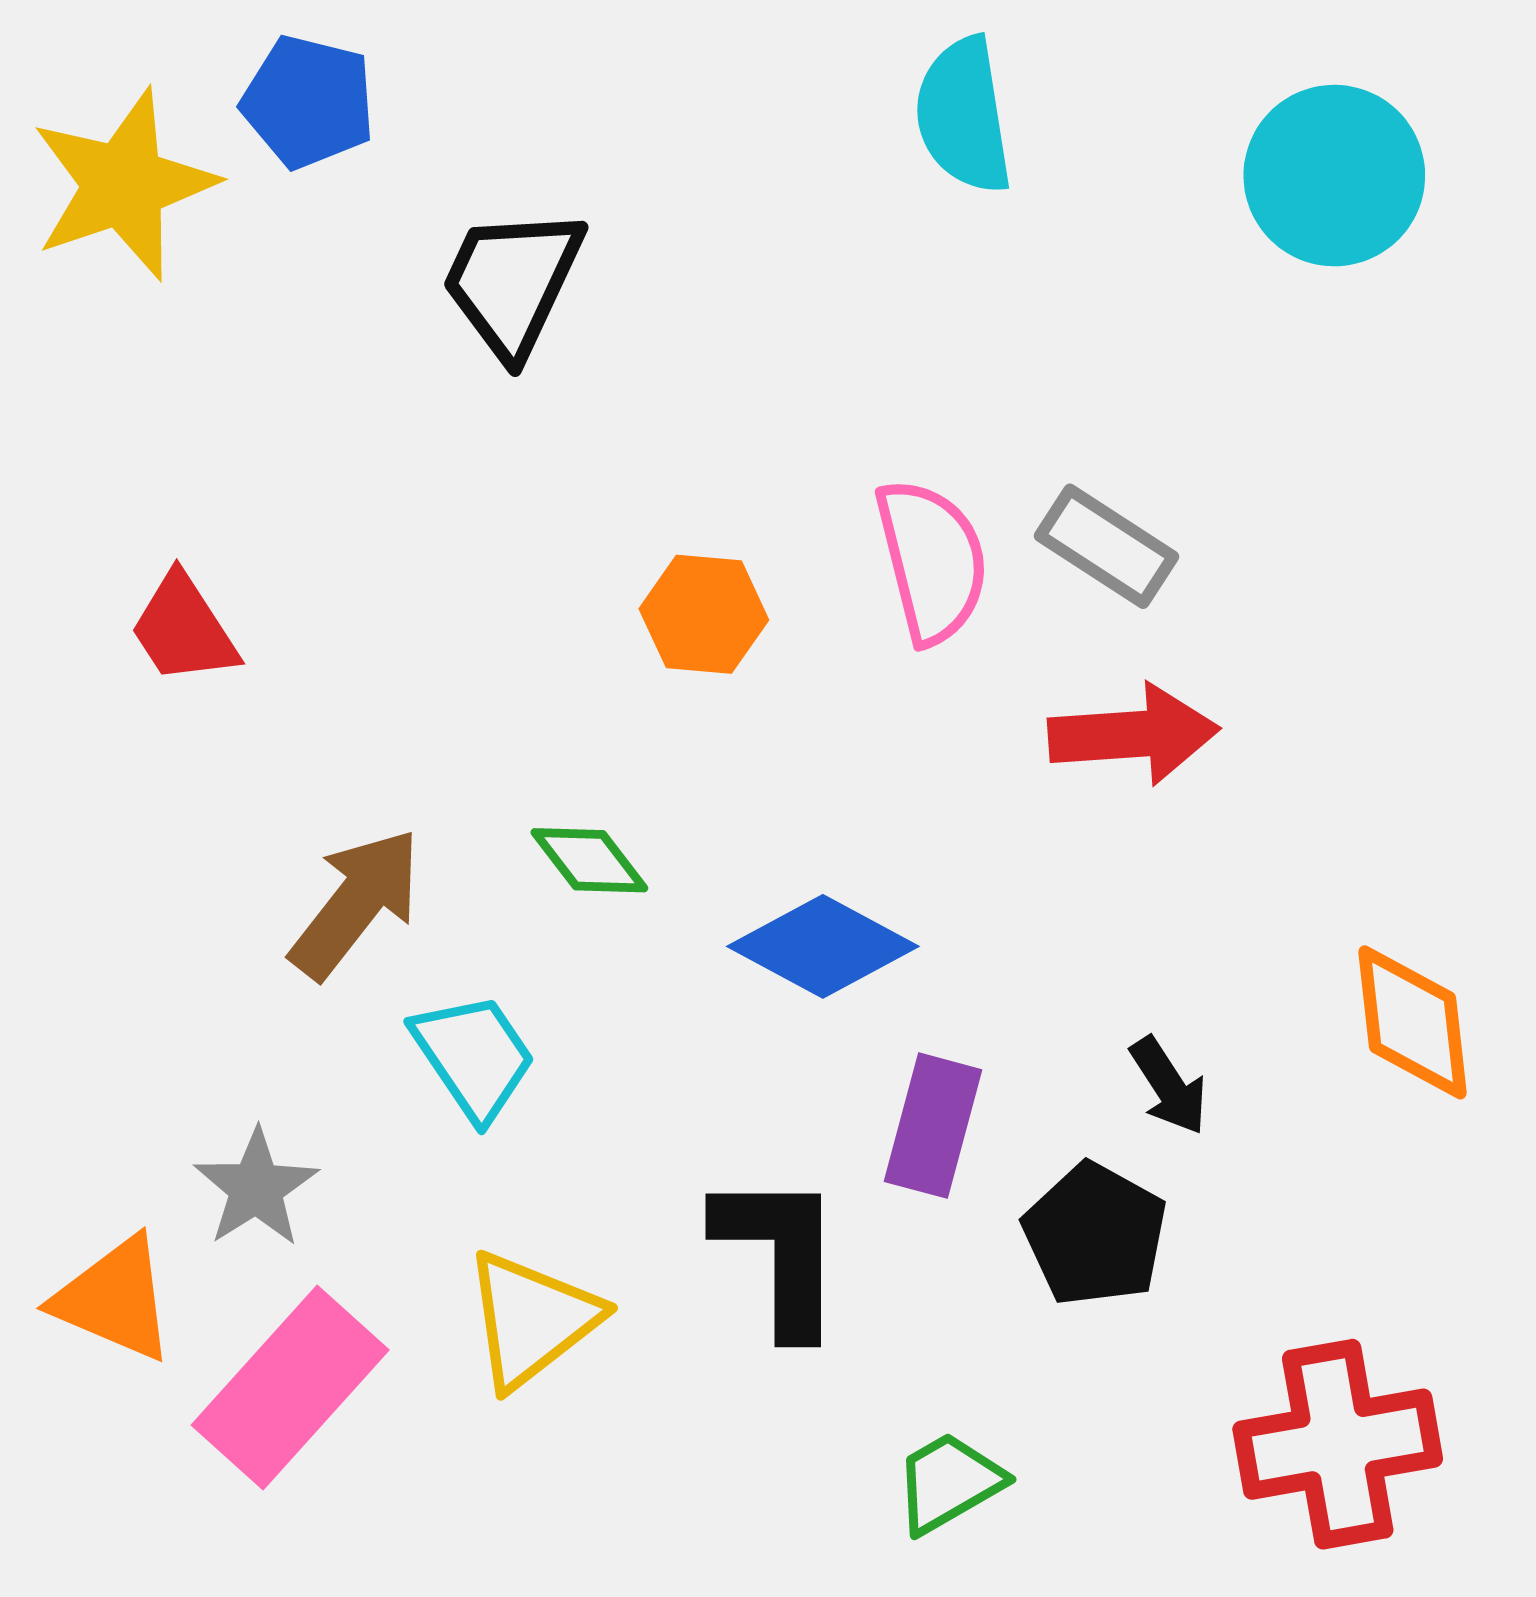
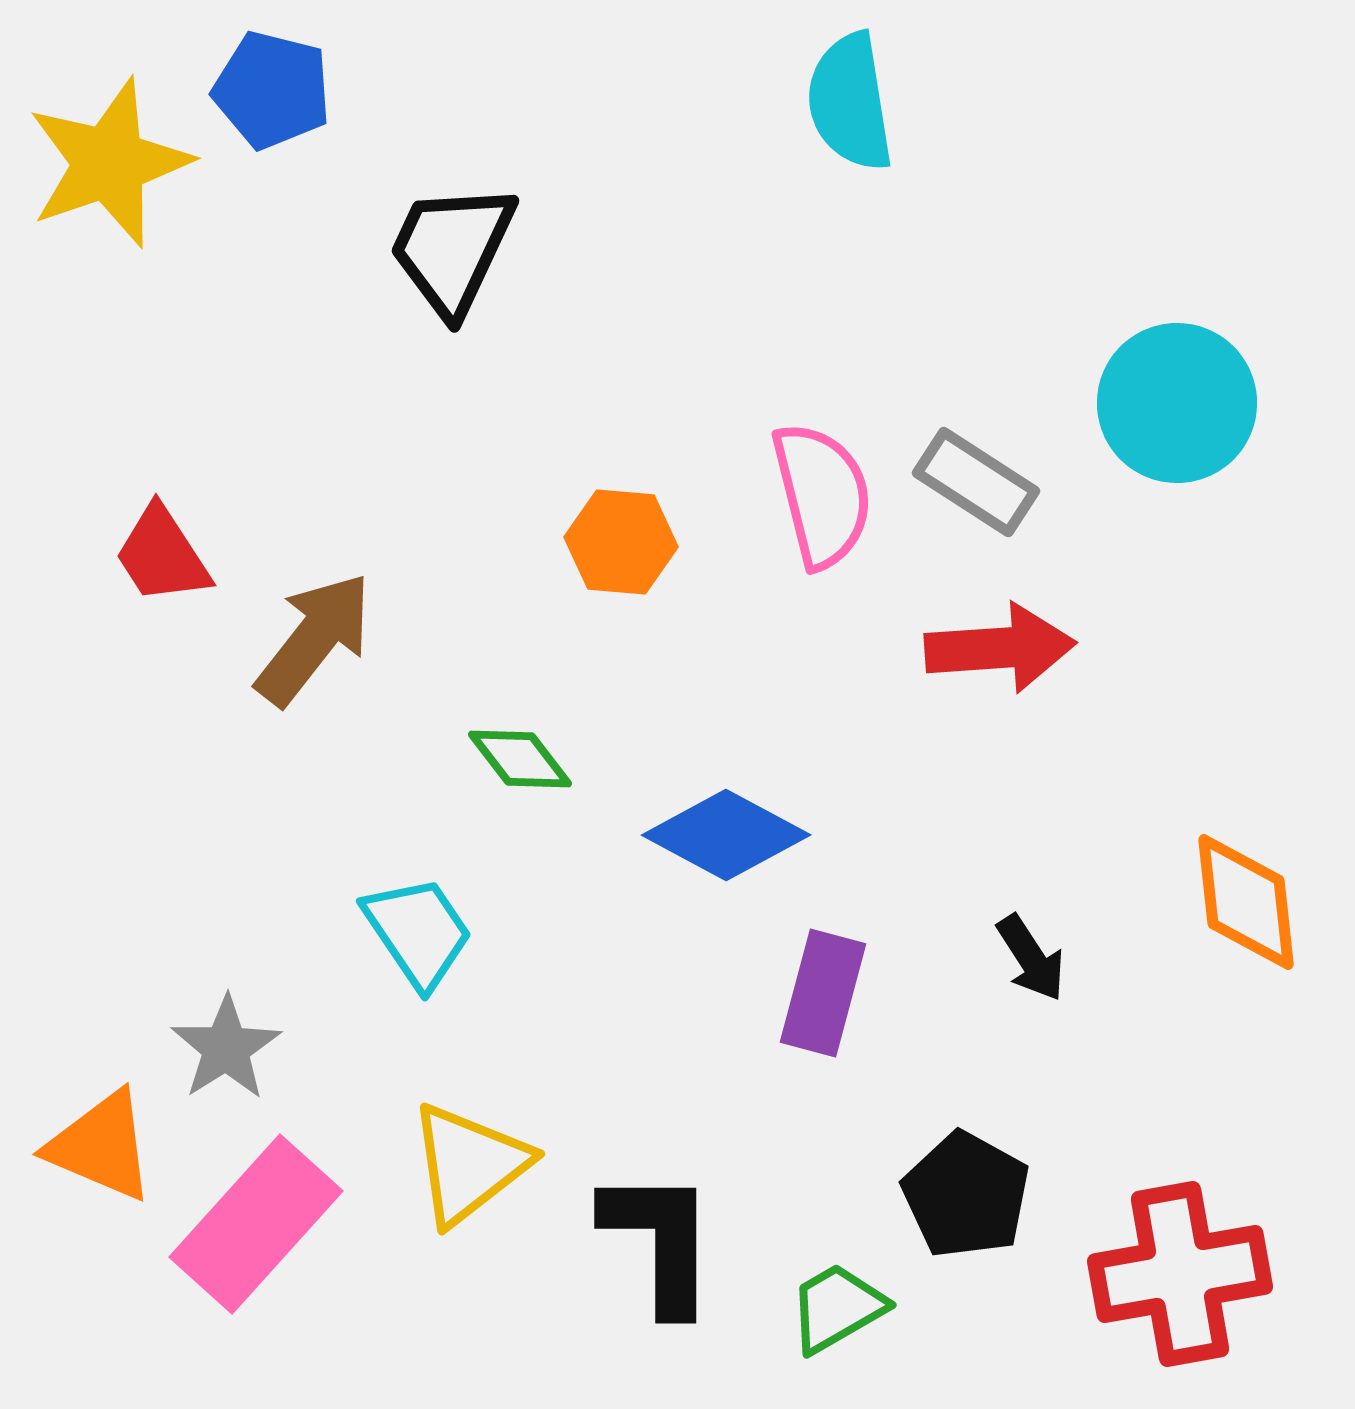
cyan circle: (1334, 176) -> (1177, 403), moved
brown arrow: (356, 903) -> (314, 639), moved
black pentagon: (1095, 1234) -> (966, 1195), moved
black L-shape: (780, 1254) -> (660, 1241), moved

